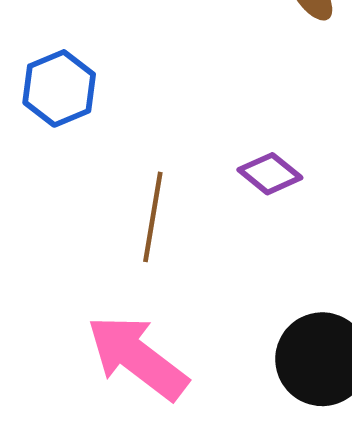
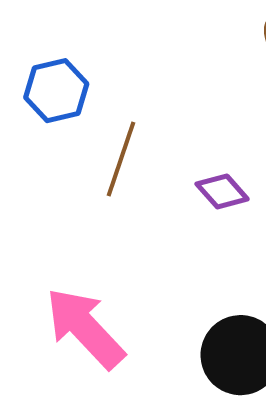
brown line: (153, 217) -> (121, 159), moved

